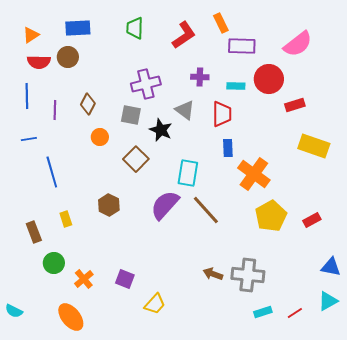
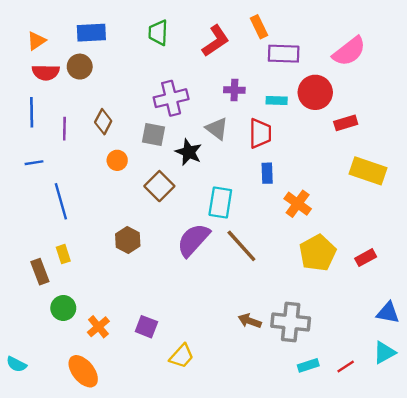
orange cross: (254, 174) -> (298, 204), size x0.7
yellow rectangle: (66, 219) -> (63, 254), moved

